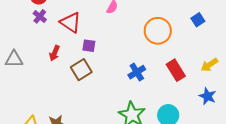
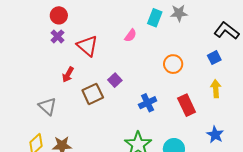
orange circle: (158, 31) -> (173, 64), size x0.7
purple square: (89, 46) -> (115, 80), moved, turned 32
gray triangle: (14, 59) -> (48, 106), moved, turned 36
yellow arrow: (209, 65) -> (216, 89), moved, turned 114

